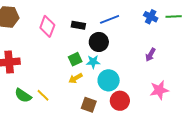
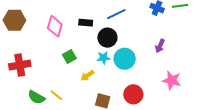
green square: (75, 59) -> (69, 57), moved
cyan circle: (109, 80) -> (125, 59), moved
pink star: (159, 90) -> (172, 80), turned 30

